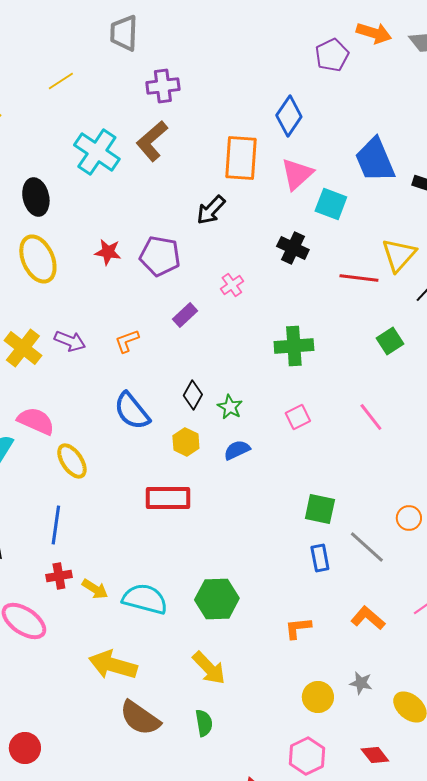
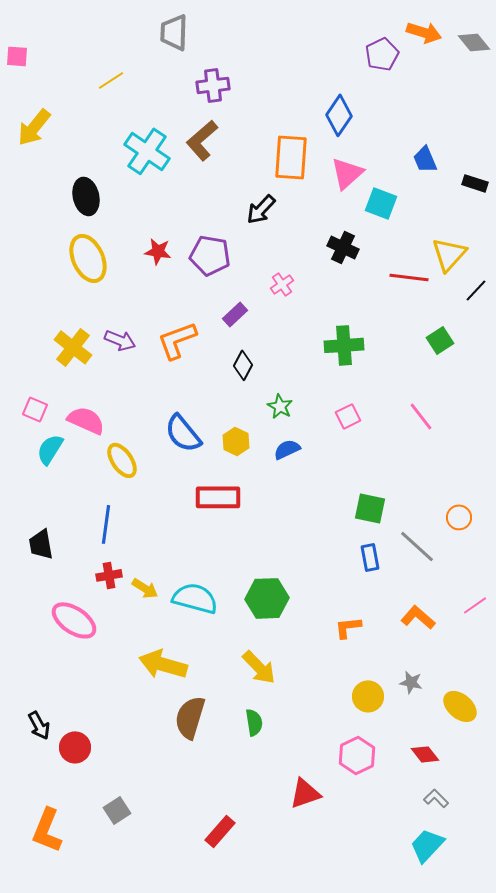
blue trapezoid: (375, 160) -> (425, 159), size x0.6
orange L-shape: (127, 341) -> (177, 340), size x1.6
black diamond: (193, 395) -> (243, 365), moved
blue semicircle: (132, 411) -> (183, 433), moved
brown semicircle: (140, 718) -> (190, 717), turned 72

